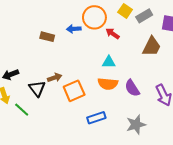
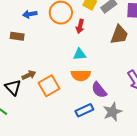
blue arrow: (74, 29) -> (30, 14), moved
red arrow: (113, 34) -> (80, 26), turned -104
purple semicircle: (132, 88) -> (99, 90), moved
blue rectangle: (96, 118) -> (84, 110), moved

